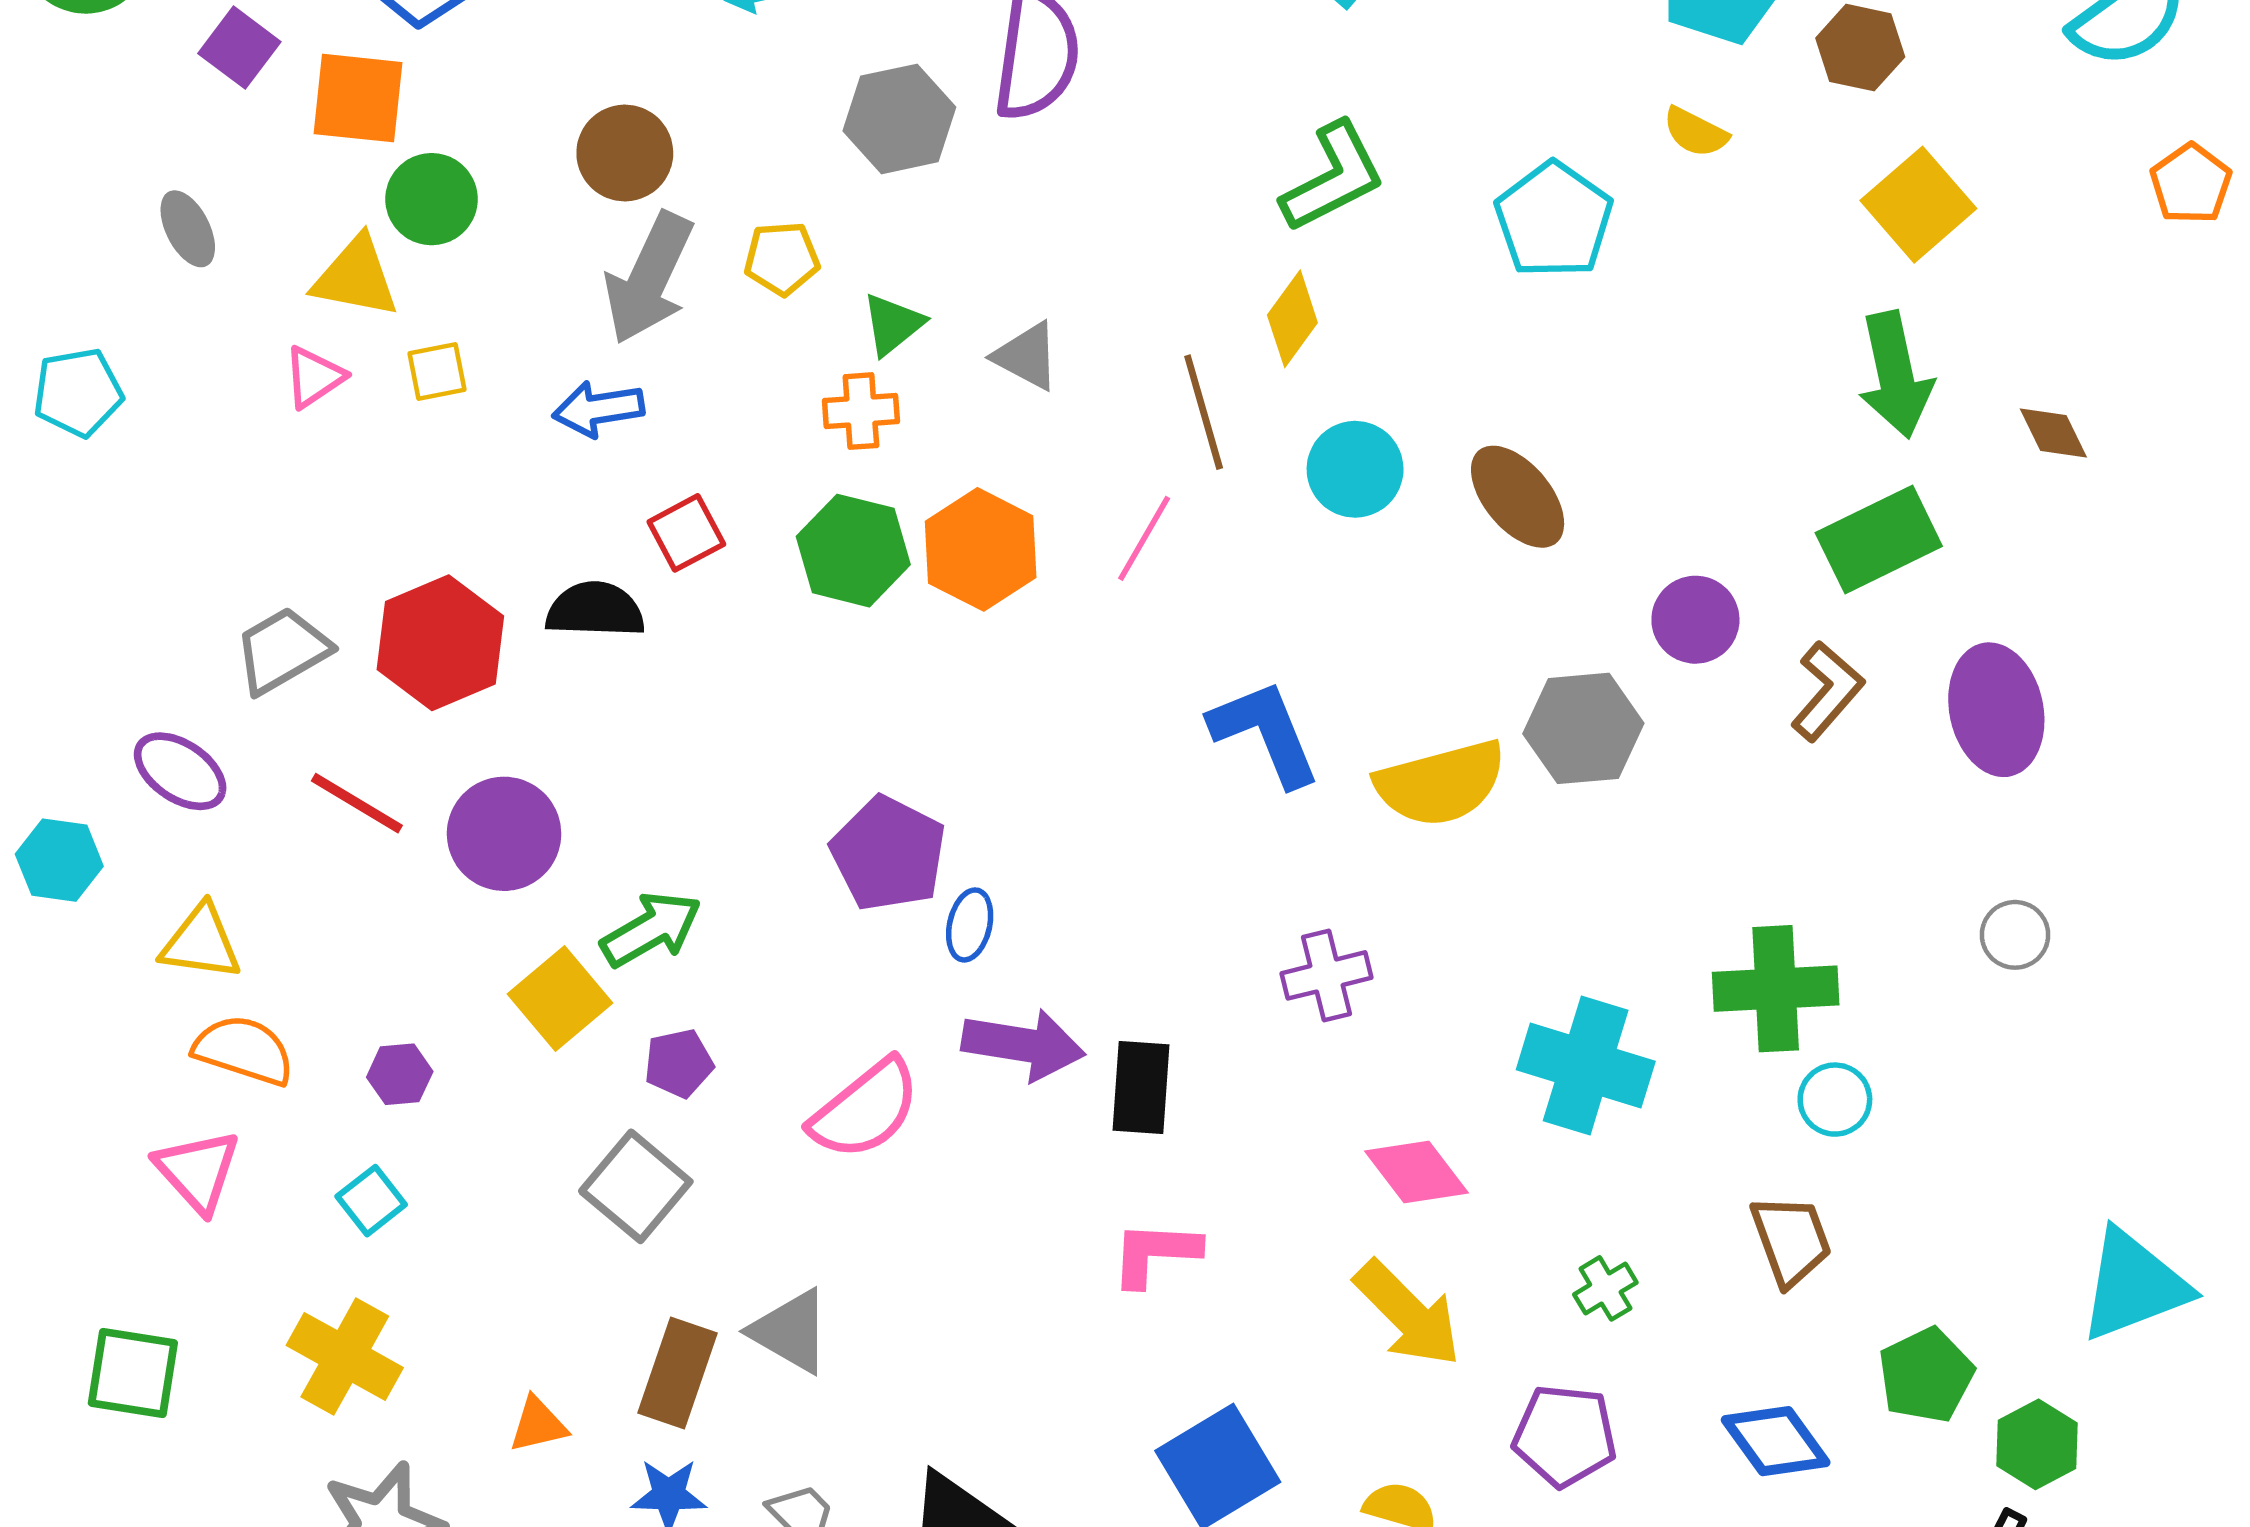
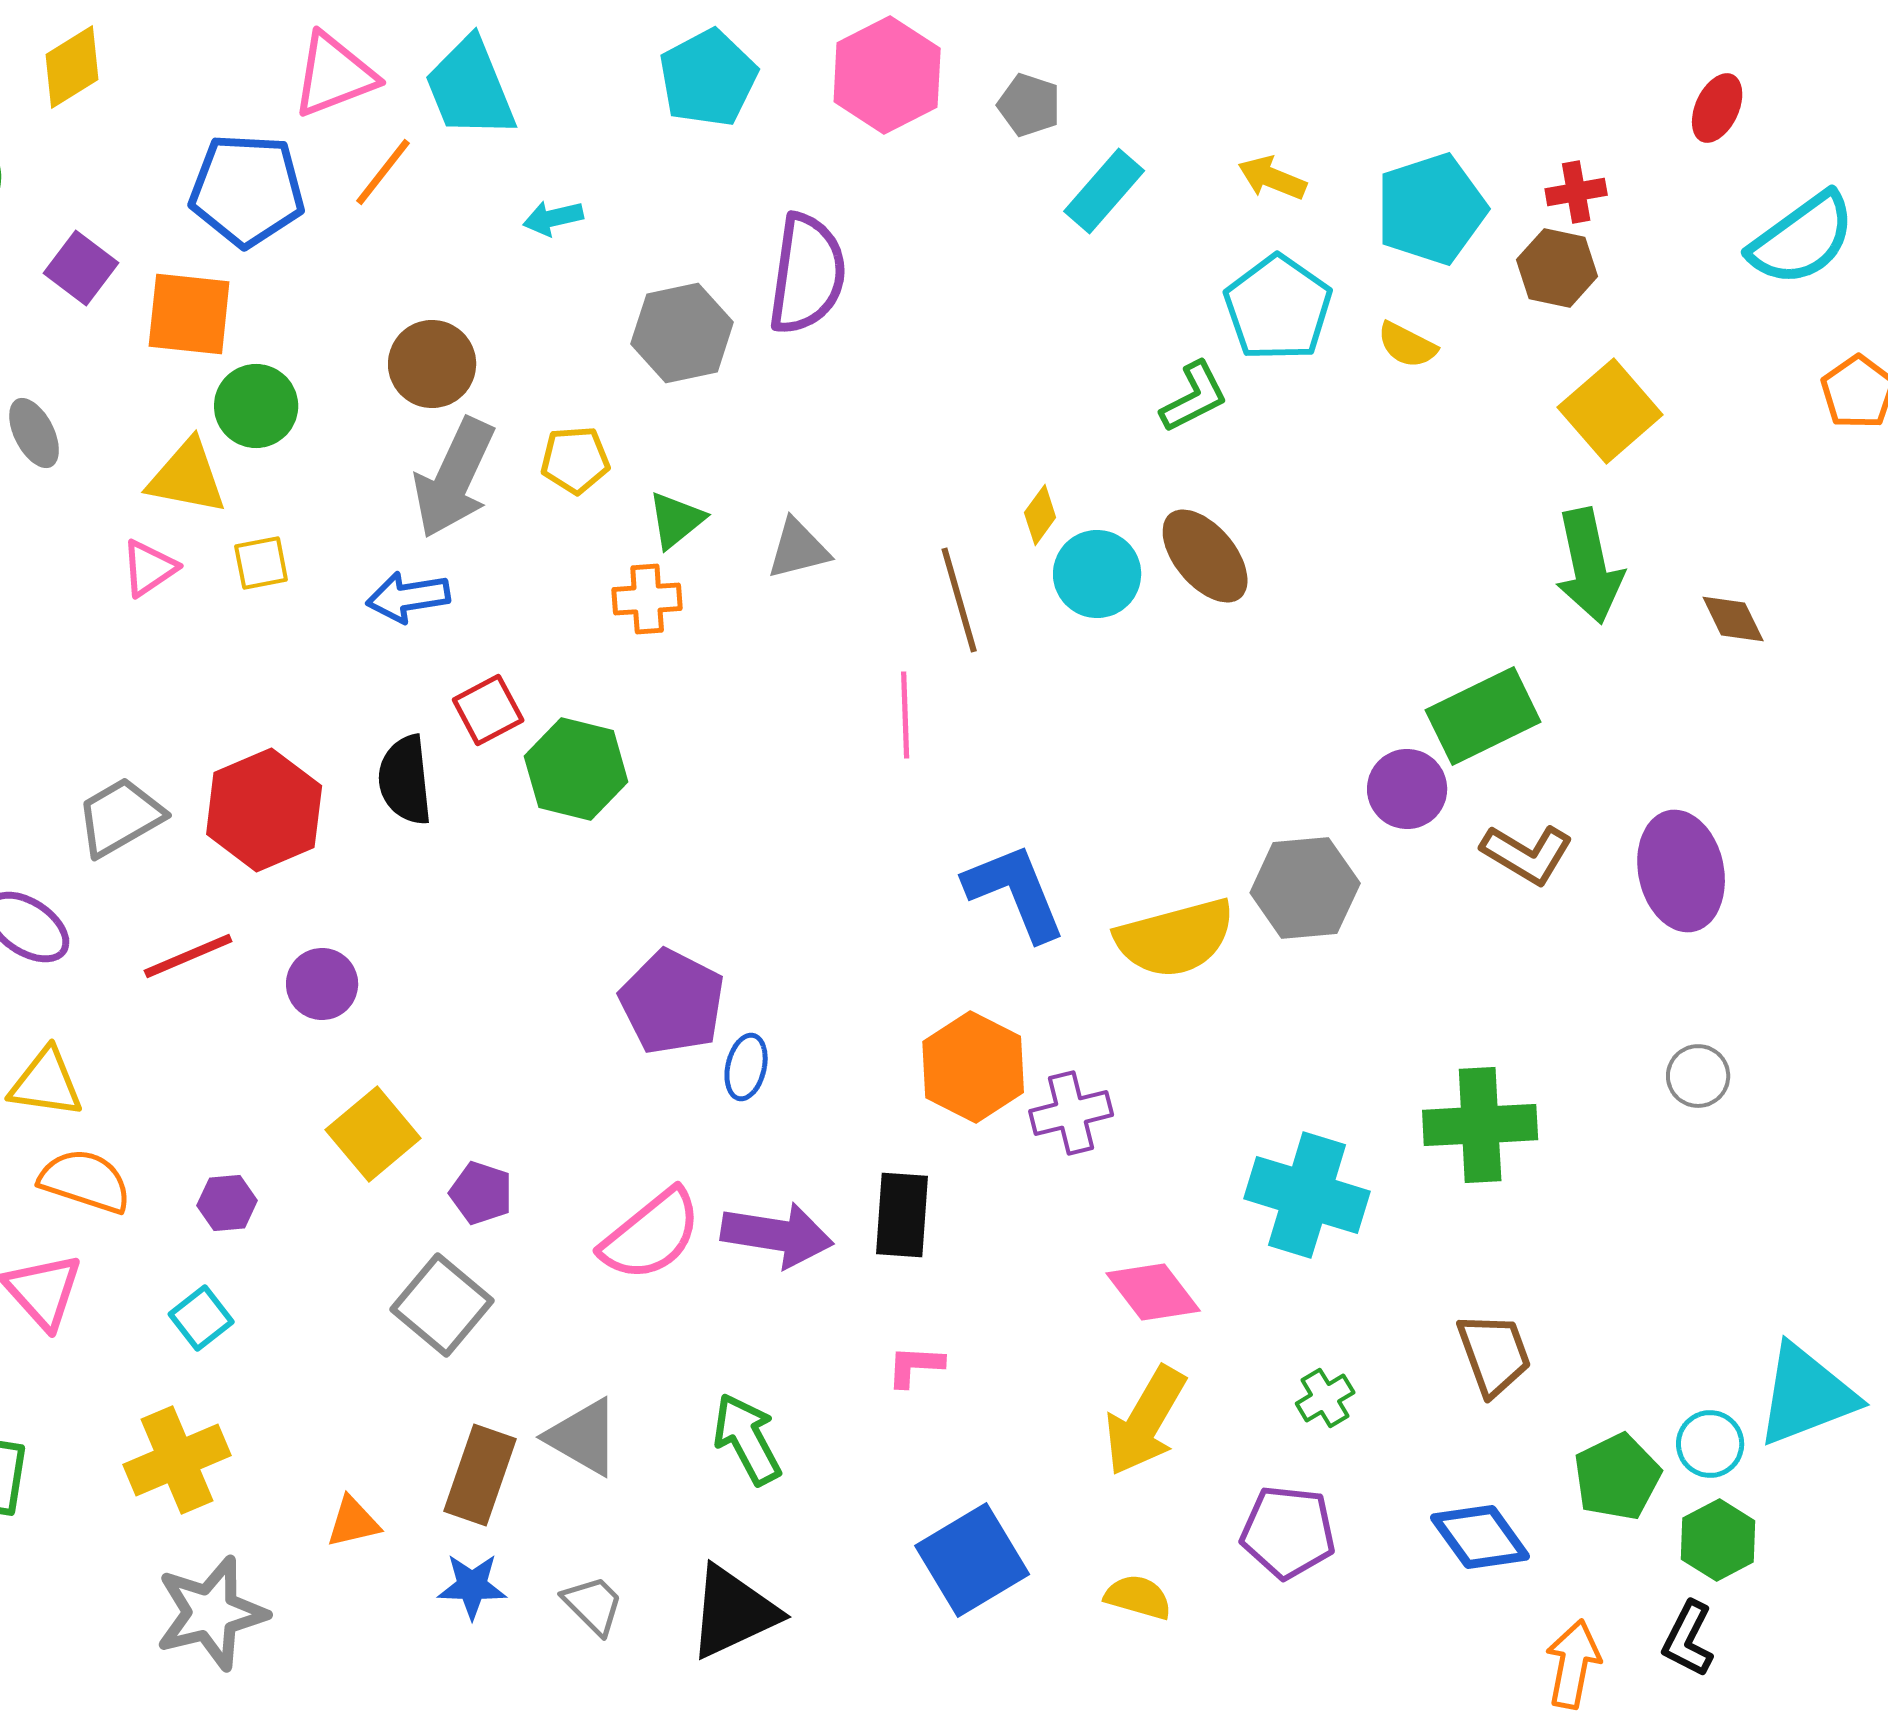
green L-shape: (1333, 177) -> (1194, 397), moved, size x0.7
cyan pentagon: (1554, 220) -> (1278, 308), moved
yellow diamond: (1292, 319) -> (1040, 515), size x0.7
gray triangle: (1027, 356) -> (798, 549), turned -42
cyan circle: (1355, 469) -> (1097, 574), moved
brown ellipse: (1518, 497) -> (1205, 556), moved
pink line: (1144, 538) -> (905, 715), turned -32
green rectangle: (1879, 540) -> (1483, 716), moved
orange hexagon: (981, 549) -> (973, 1067), moved
green hexagon: (853, 551) -> (576, 769), moved
black semicircle: (595, 610) -> (405, 780), turned -98
brown L-shape: (1827, 691) -> (1527, 854), turned 80
red line: (357, 803) -> (188, 956), turned -54
purple circle: (504, 834) -> (322, 984), size x0.7
green arrow: (651, 929) -> (747, 1439), moved, turned -88
purple arrow: (1023, 1045) -> (777, 1235), moved
purple pentagon: (679, 1063) -> (481, 1193), turned 30
cyan circle: (1835, 1100) -> (1710, 1444), moved
pink L-shape: (1155, 1253) -> (915, 1366), size x0.7
yellow arrow: (1408, 1314) -> (1145, 1421), turned 75
yellow cross: (345, 1357) -> (177, 1460), turned 38

